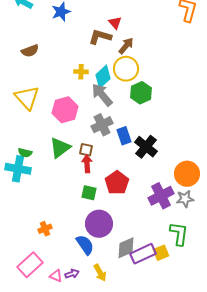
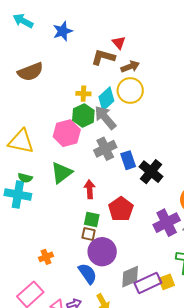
brown arrow: (126, 46) -> (130, 67), turned 30
brown semicircle: (30, 51) -> (30, 72), size x1.4
green hexagon: (141, 93) -> (83, 115), moved
yellow triangle: (27, 98) -> (21, 141), moved, turned -36
brown square: (86, 150) -> (89, 234), moved

